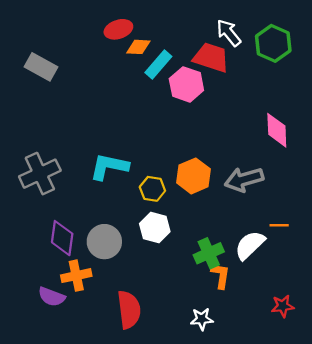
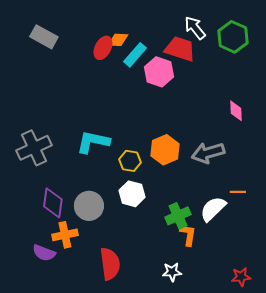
red ellipse: (118, 29) -> (103, 48), moved, turned -45
gray rectangle: (41, 67) -> (44, 37), moved
pink diamond: (277, 130) -> (236, 111), size x0.7
red star: (283, 306) -> (241, 277), moved

